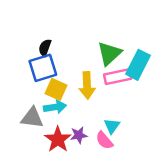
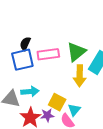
pink rectangle: (118, 77) -> (48, 54), moved
yellow arrow: (87, 85) -> (80, 76), moved
yellow square: (56, 89) -> (57, 102), moved

